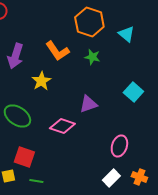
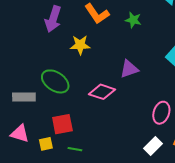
yellow star: (41, 81) -> (80, 45), turned 30
red square: (24, 157) -> (62, 124), turned -30

